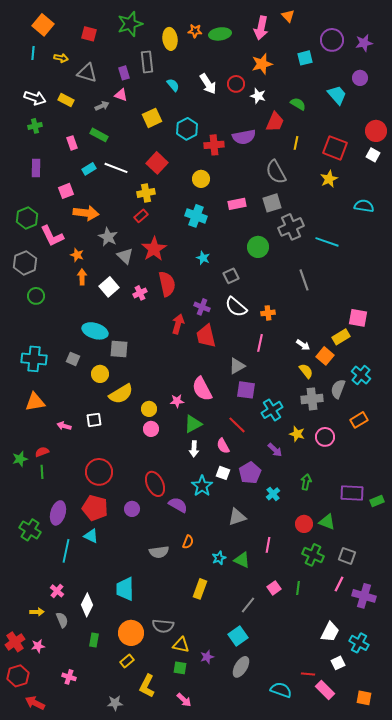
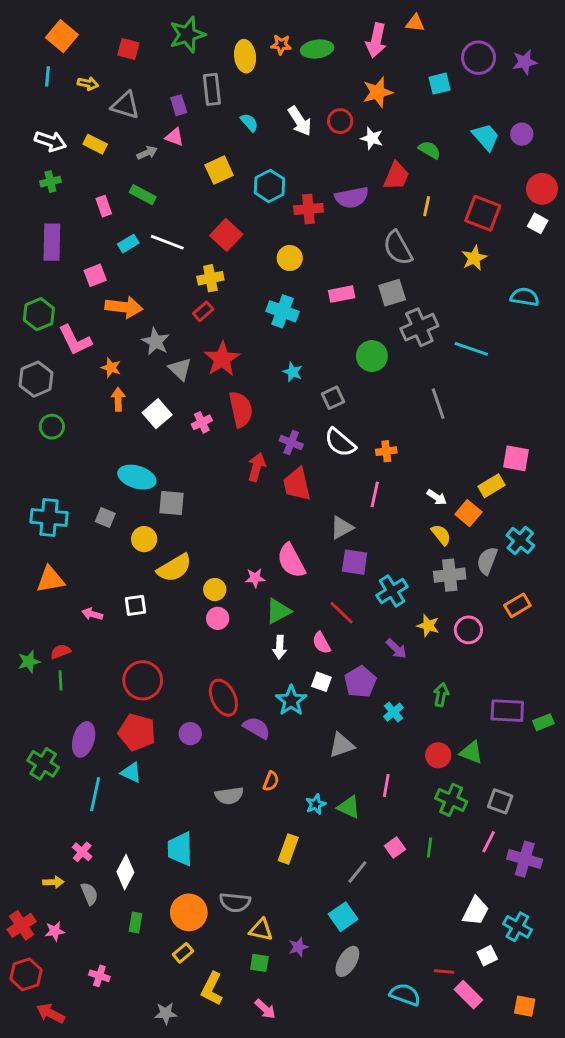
orange triangle: (288, 16) -> (415, 23), turned -40
purple circle: (360, 78) -> (522, 134), moved
purple rectangle: (36, 168) -> (52, 242), size x1.4

